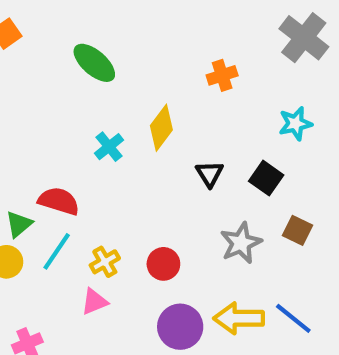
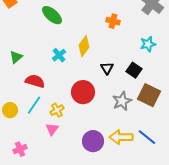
orange cross: (222, 75) -> (113, 21), turned 32
green triangle: (19, 224) -> (16, 57), moved
brown square: (297, 230) -> (149, 95), size x1.6
red circle: (163, 264) -> (83, 92), moved, size x1.5
pink triangle: (94, 302) -> (52, 129), turned -32

